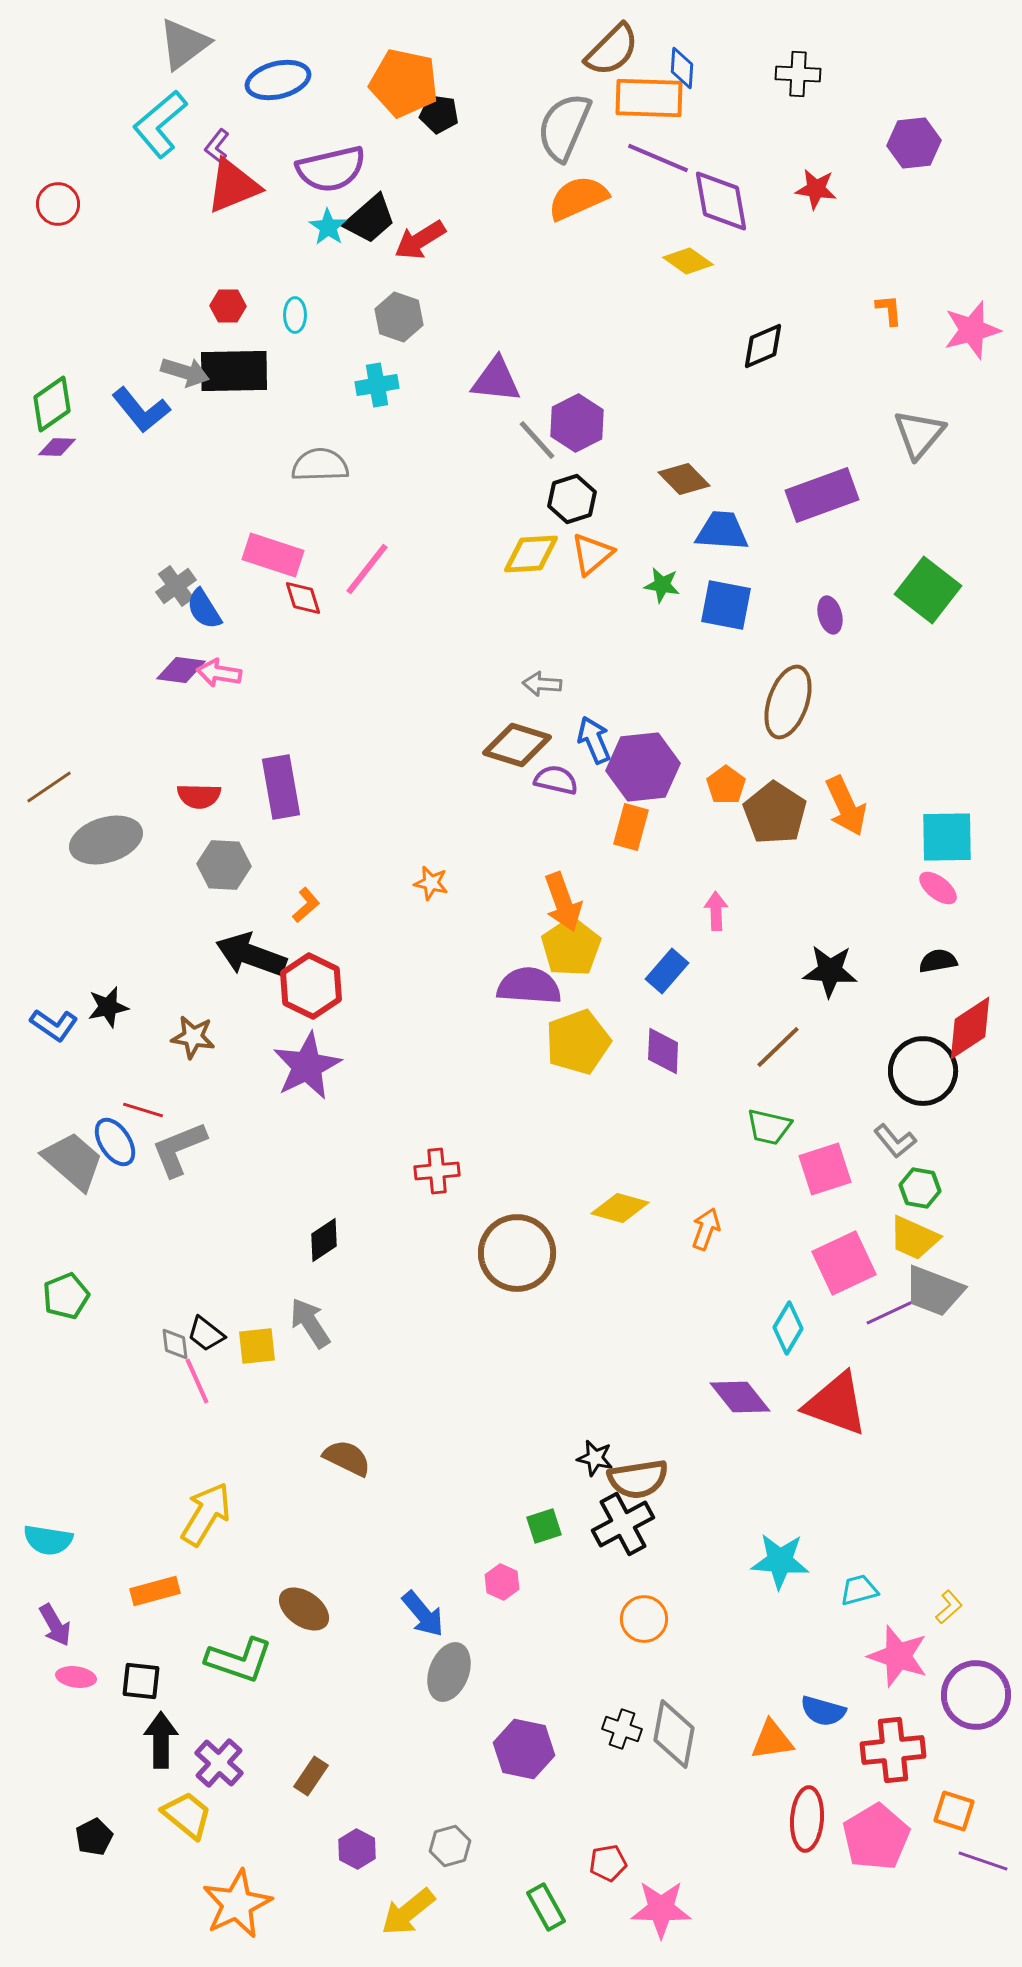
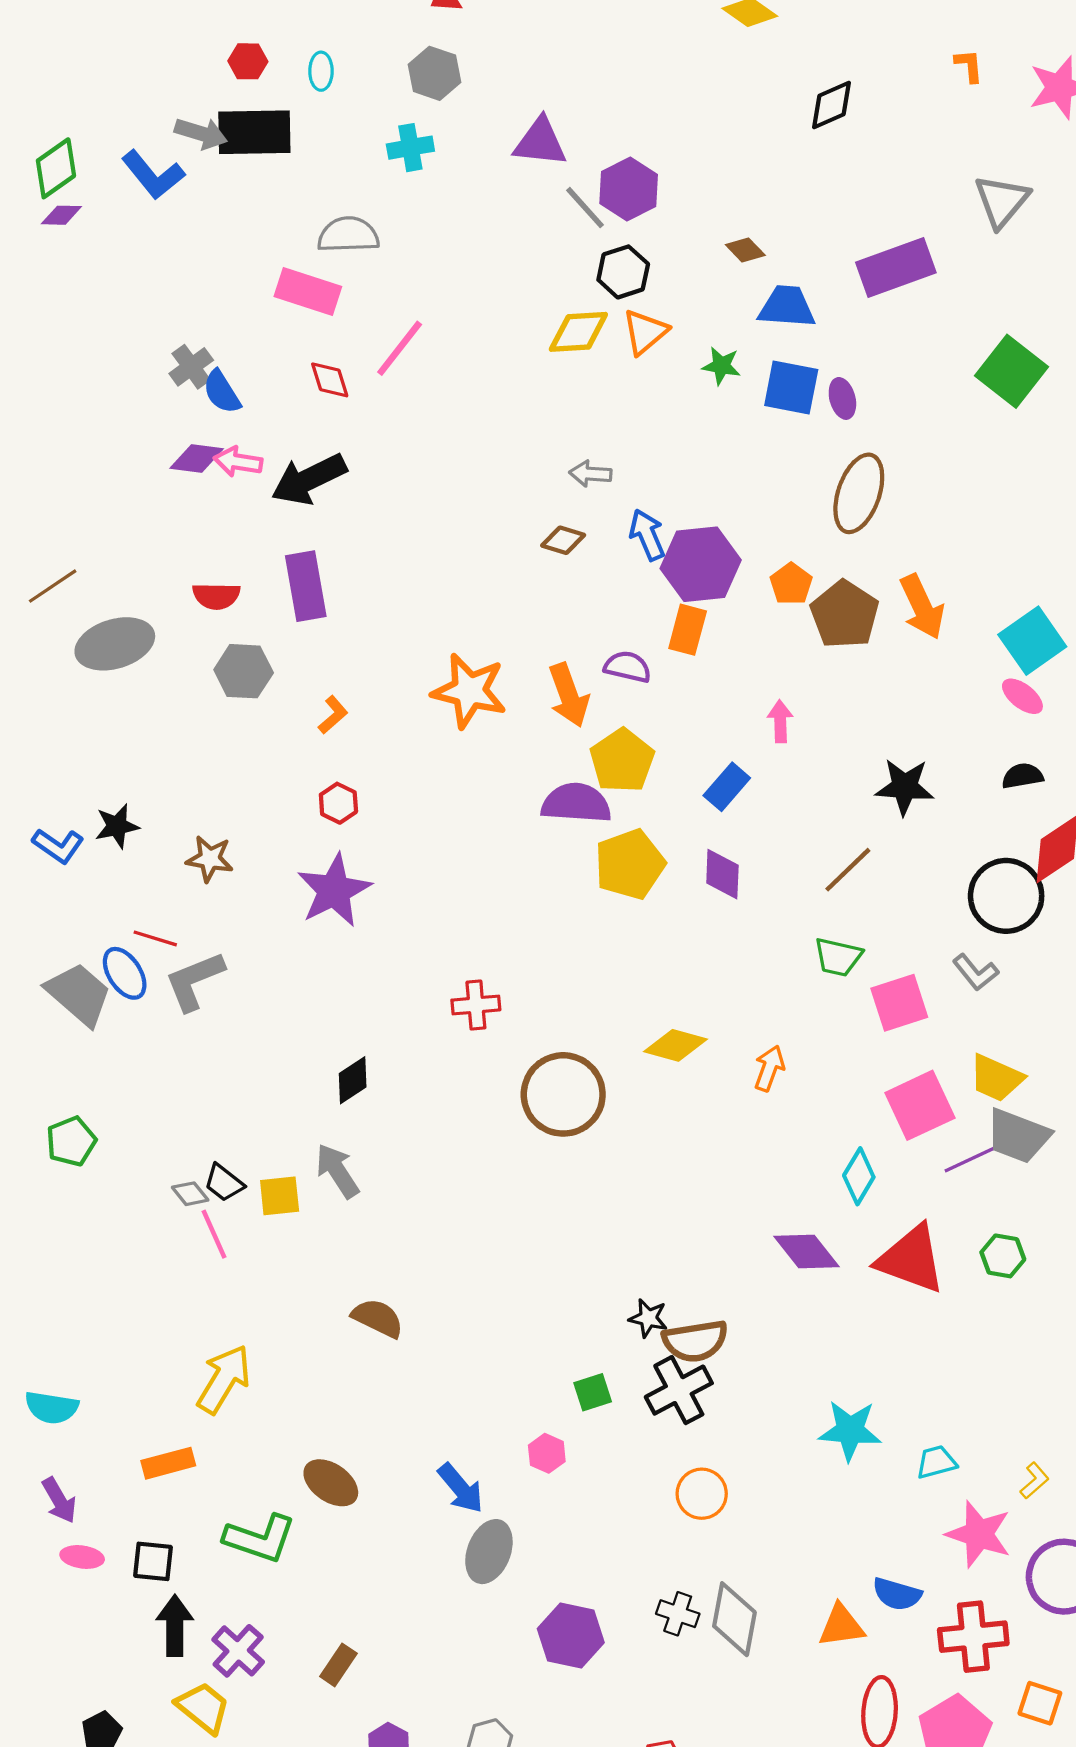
brown diamond: (684, 479) -> (745, 250), size x0.7
pink rectangle: (273, 555) -> (308, 292), moved
purple ellipse: (830, 615) -> (842, 398), moved
brown diamond: (517, 745) -> (563, 540), size x0.6
purple semicircle: (556, 780) -> (628, 667), moved
cyan square: (947, 837) -> (1032, 641), turned -34
orange star: (431, 883) -> (469, 691), size x2.0
orange arrow: (563, 902) -> (569, 695), moved
black arrow: (251, 955) -> (309, 479), moved, turned -46
red hexagon: (311, 986) -> (338, 803), size x0.6
green hexagon: (920, 1188) -> (1003, 1256), moved
gray diamond: (175, 1344) -> (190, 1194), turned -32

